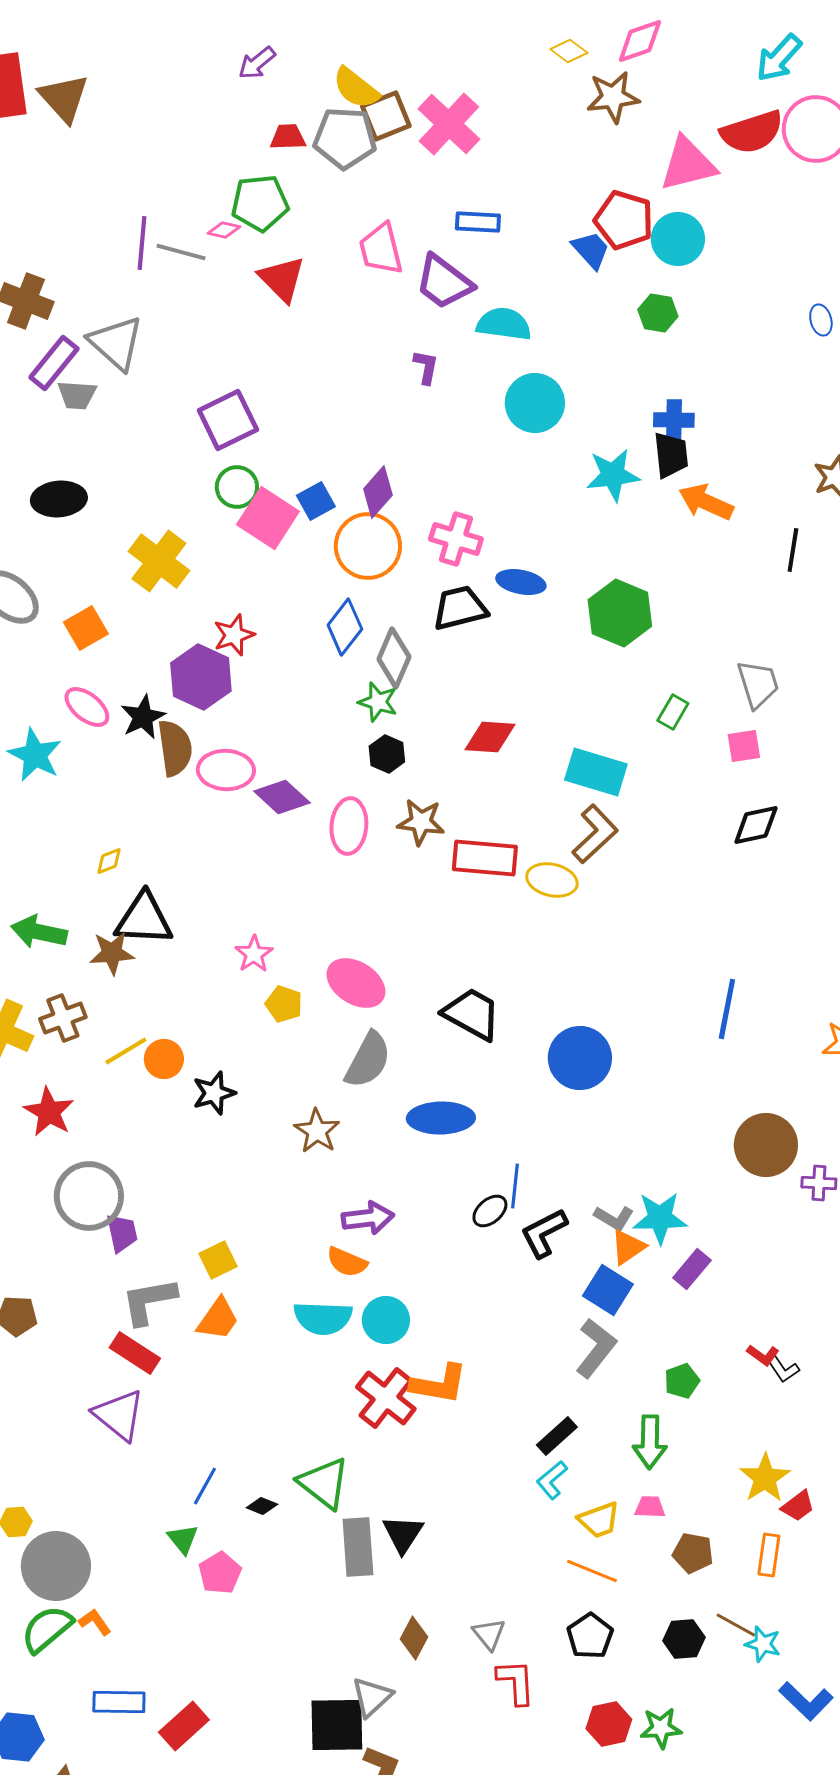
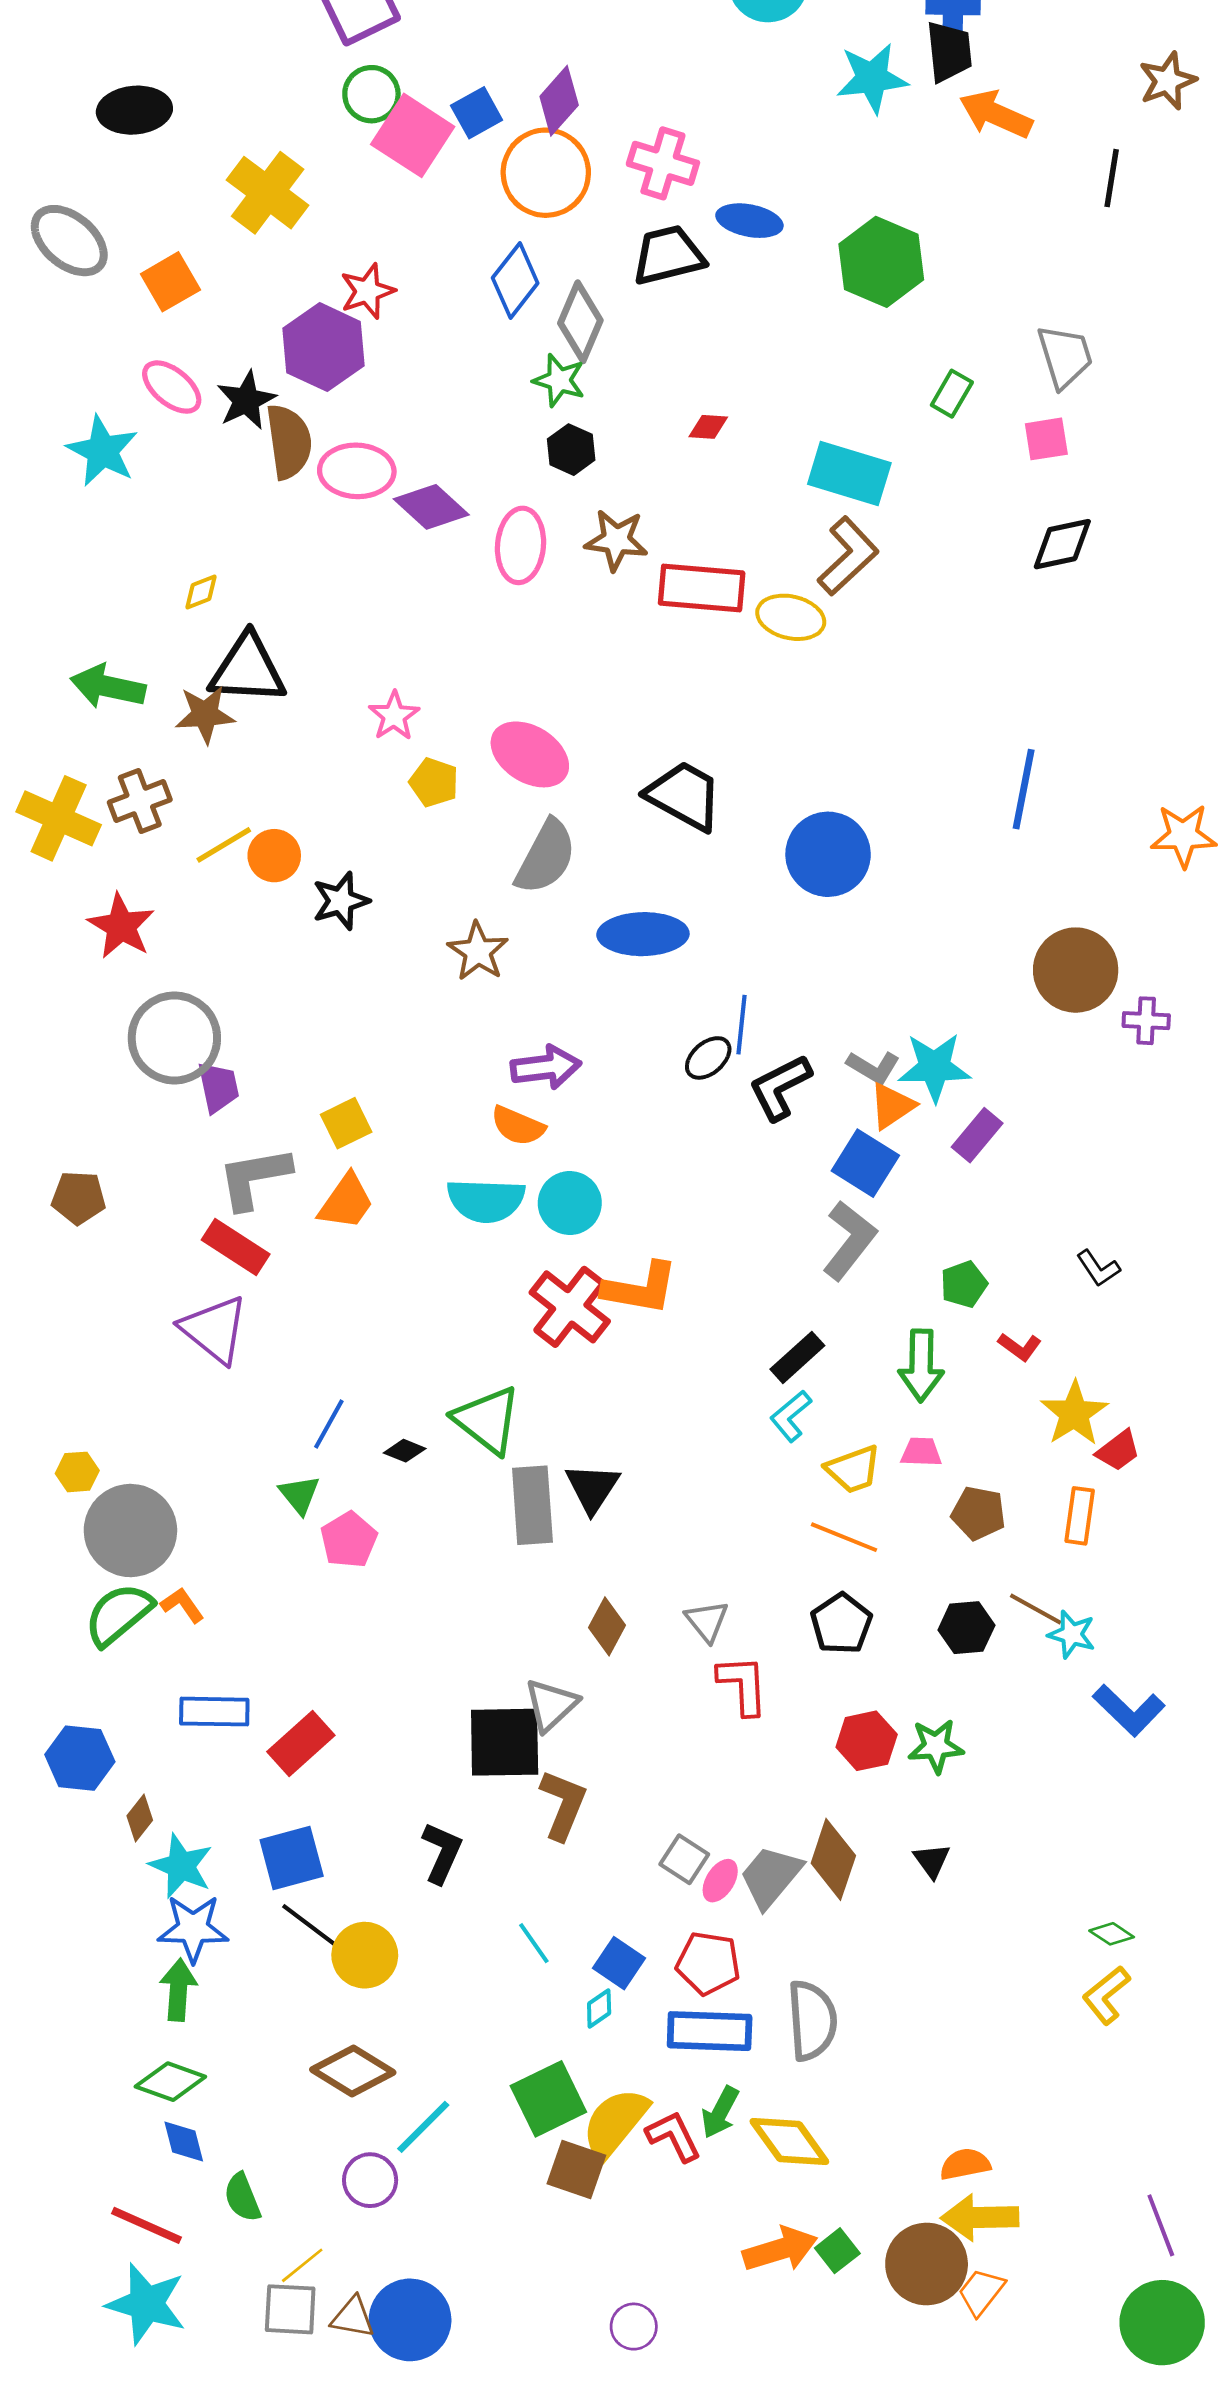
red diamond: (490, 737) -> (708, 427), size x0.6
red L-shape: (763, 1355) -> (1020, 1347), moved

